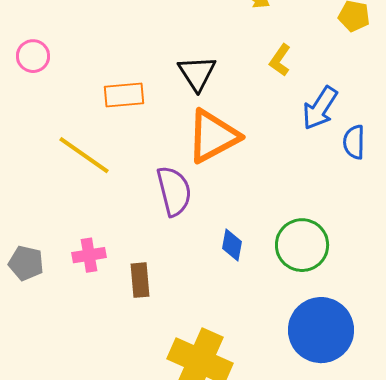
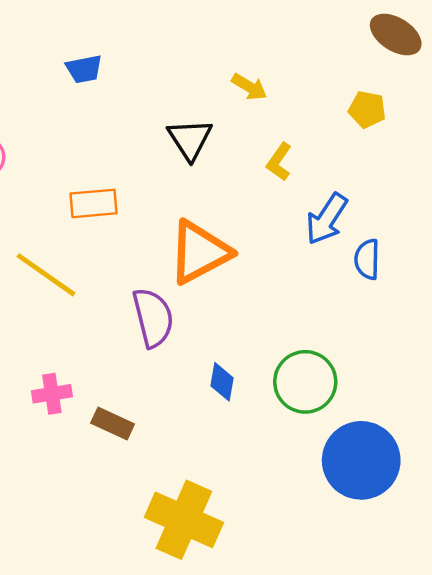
black triangle: (197, 73) -> (190, 139), moved
brown rectangle: (140, 280) -> (113, 423), turned -60
blue circle: (321, 330) -> (361, 460), moved

